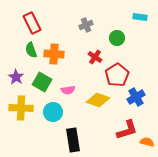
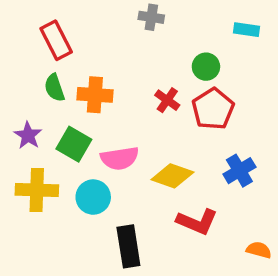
gray cross: (86, 25) -> (151, 17), moved, turned 32
red pentagon: (117, 75) -> (213, 109), moved
pink semicircle: (68, 90) -> (120, 158), size x1.5
red L-shape: (127, 130) -> (197, 222), moved, turned 40

